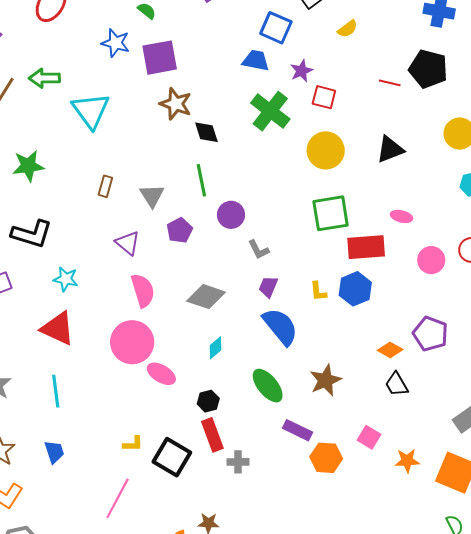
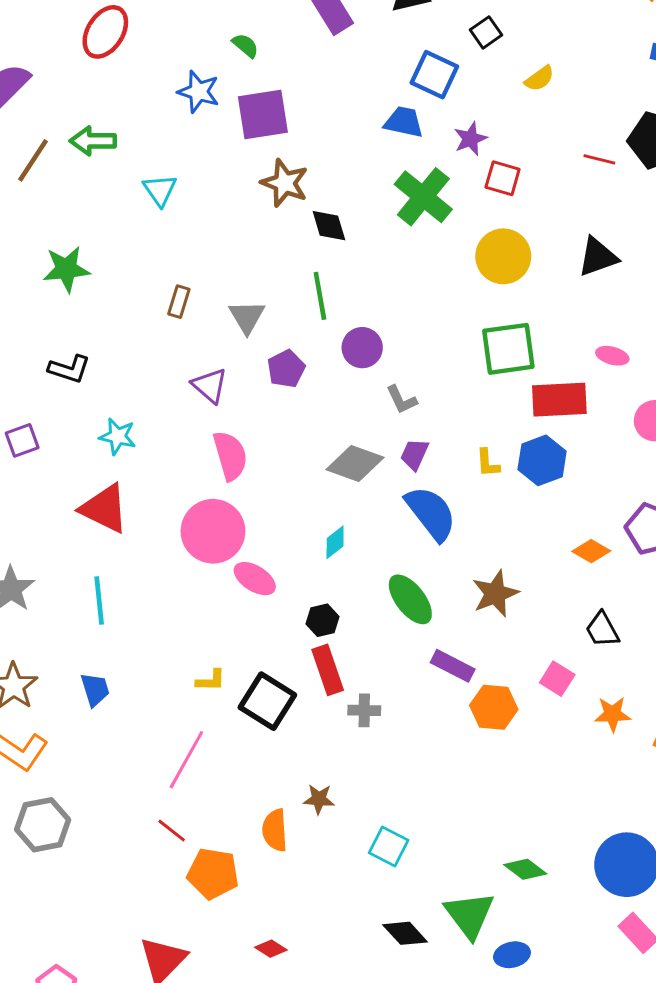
cyan triangle: (91, 111) -> (160, 190), size x0.6
black L-shape: (32, 234) -> (69, 369), size x0.7
gray diamond: (206, 297) -> (355, 463), moved
black trapezoid: (397, 384) -> (602, 630), moved

